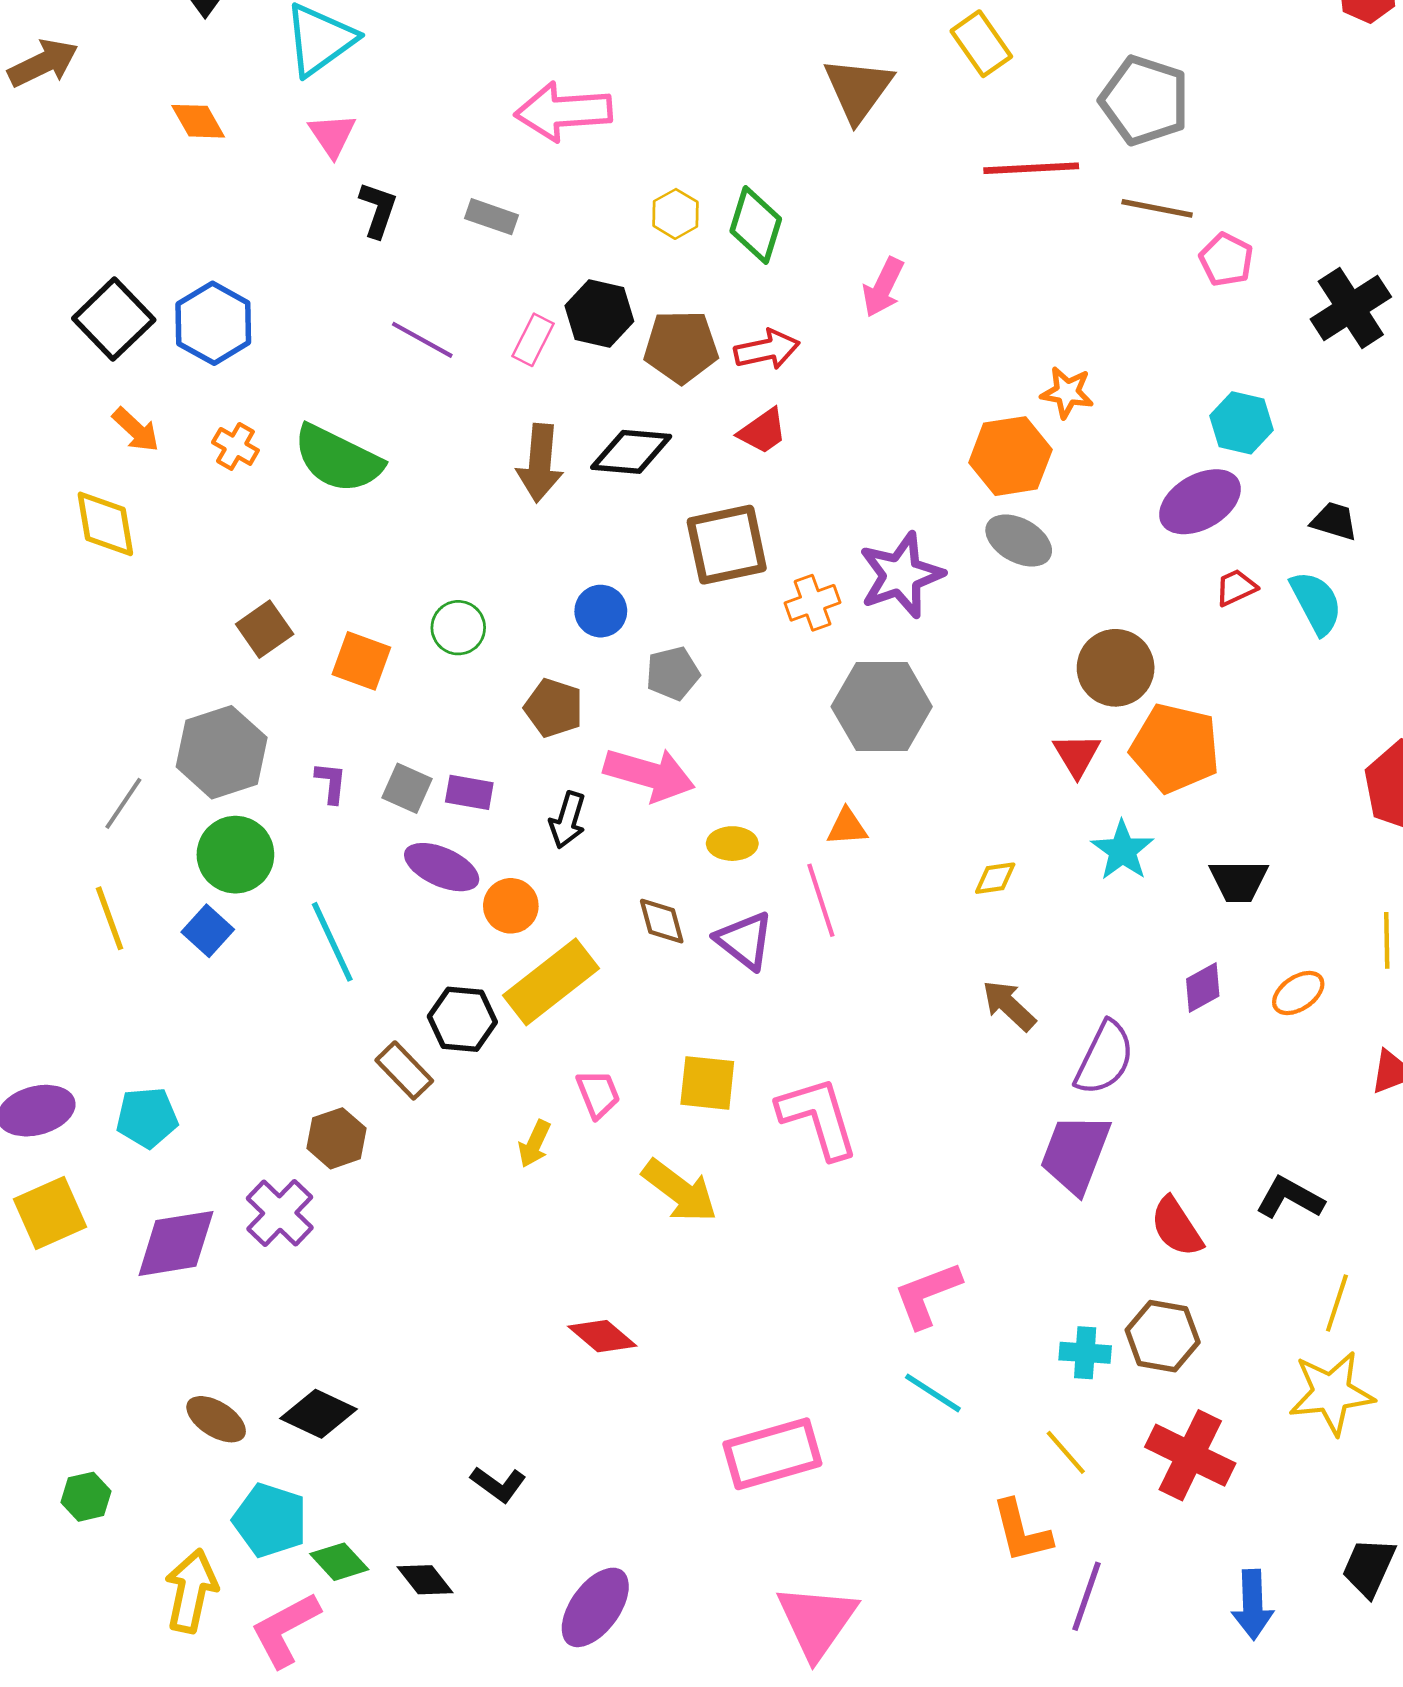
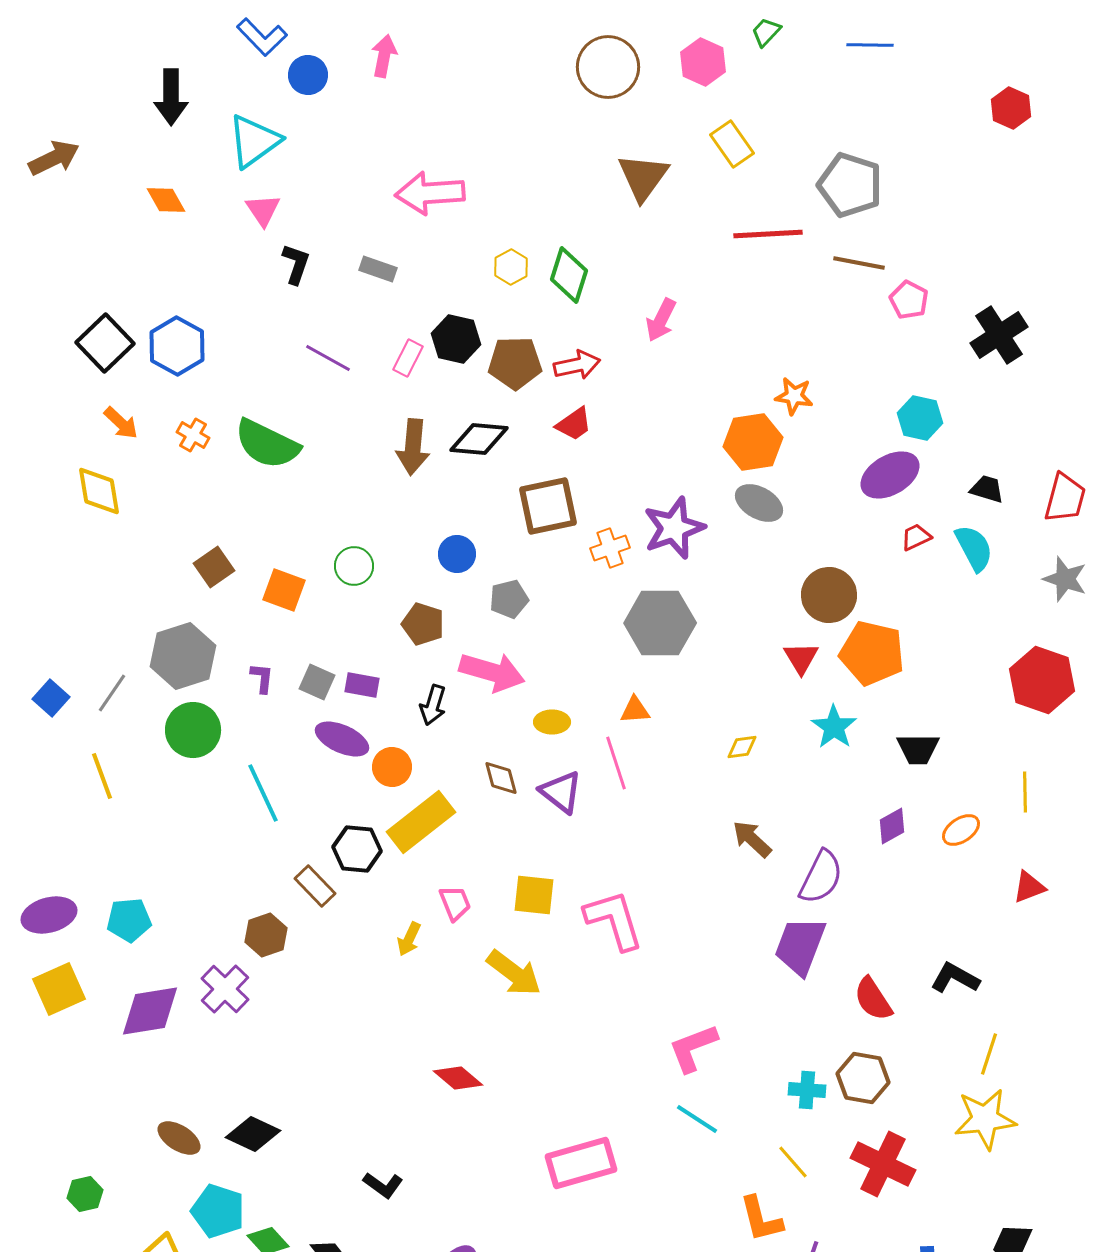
blue square: (208, 931) -> (51, 698), moved

